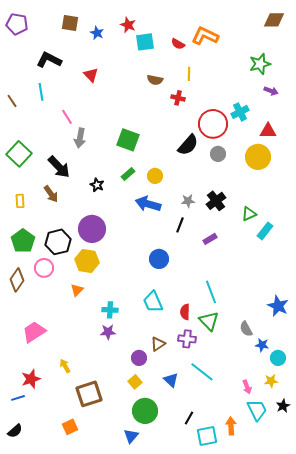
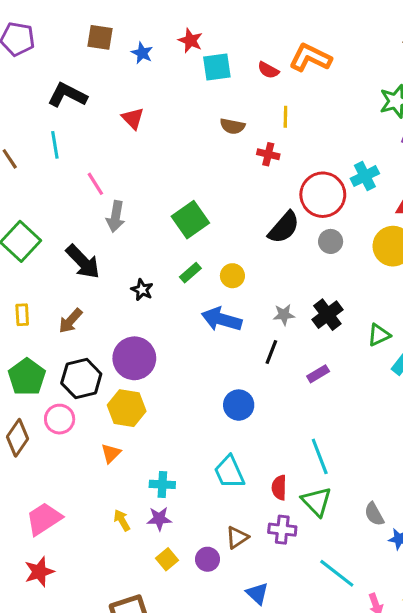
green square: (128, 140) -> (190, 220), turned 35
brown arrow: (51, 194) -> (70, 321), moved, turned 78
yellow arrow: (65, 366) -> (122, 520), moved
cyan line: (202, 372) -> (337, 573), moved
red star: (31, 379) -> (39, 572), moved
yellow square: (135, 382) -> (167, 559), moved

